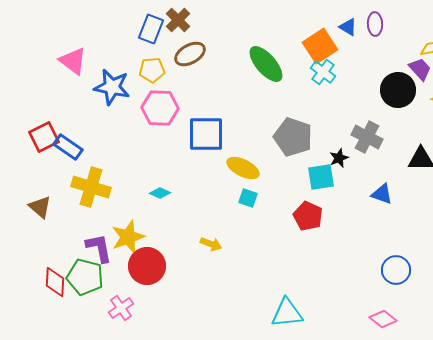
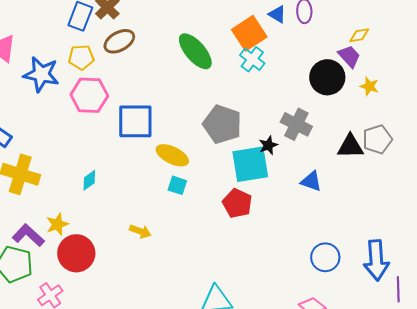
cyan square: (321, 177) -> (250, 164), size x1.4
cyan diamond: (160, 193) -> (89, 180), turned -60
yellow star: (128, 237) -> (57, 224), size x0.7
purple L-shape: (99, 248) -> (28, 235), turned -36

